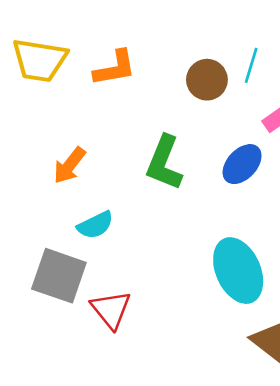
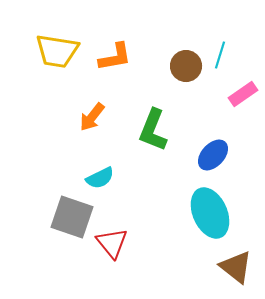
blue ellipse: (242, 164) -> (213, 155), moved
orange arrow: (69, 165) -> (92, 117), moved

